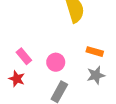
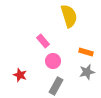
pink rectangle: (24, 56) -> (43, 41), moved

